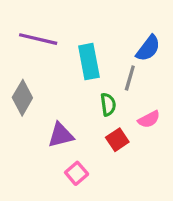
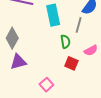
purple triangle: (61, 135) -> (18, 62), moved
red square: (117, 140) -> (71, 63), turned -32

